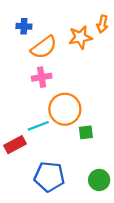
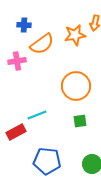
pink cross: (42, 77) -> (17, 61), moved
orange circle: (65, 109) -> (76, 86), moved

